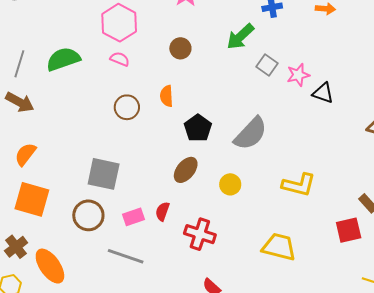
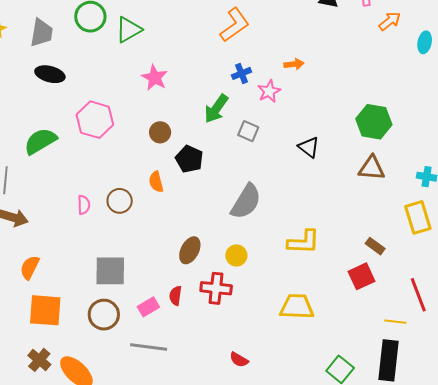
green semicircle: (63, 59) -> (40, 141), moved
pink semicircle: (120, 59) -> (84, 205), moved, turned 78
pink star: (298, 75) -> (269, 91), moved
black triangle: (323, 93) -> (309, 147), turned 30
black pentagon: (198, 128) -> (189, 159), moved
red cross: (200, 234) -> (216, 288), moved

